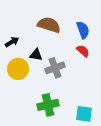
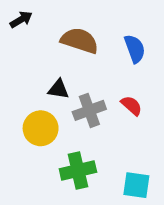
black arrow: (12, 42) -> (21, 19), moved
red semicircle: (83, 51) -> (132, 106), moved
yellow circle: (18, 69) -> (41, 128), moved

